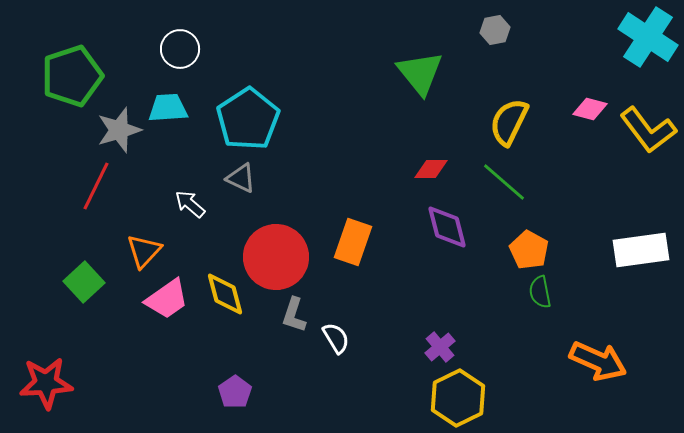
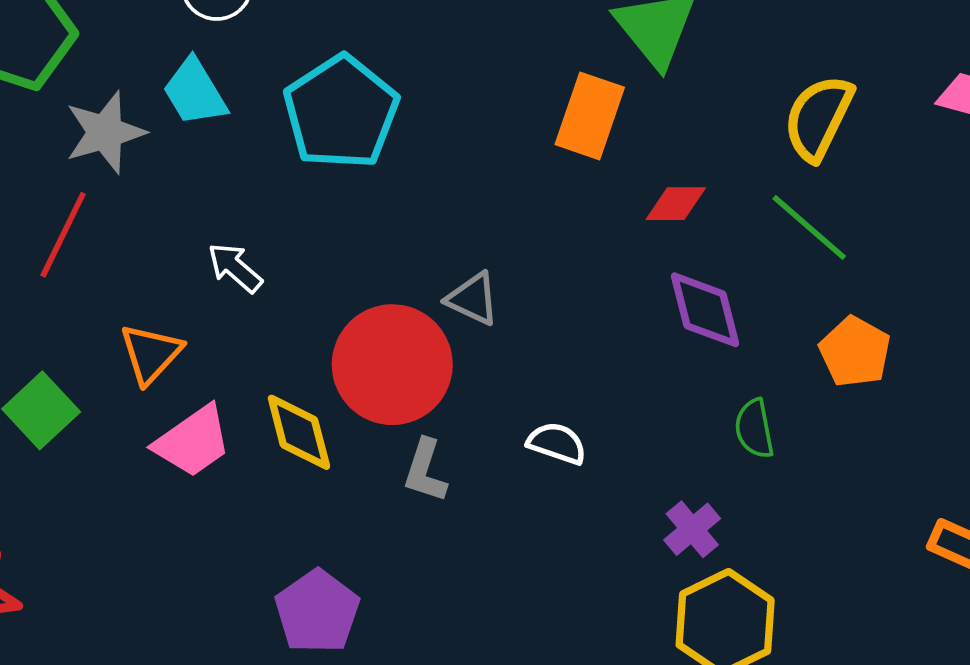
cyan trapezoid: (168, 108) -> (195, 92), turned -117
gray triangle: (241, 178) -> (473, 299), moved
orange rectangle: (353, 242) -> (590, 116), moved
green semicircle: (540, 292) -> (754, 429), moved
white semicircle: (336, 338) -> (557, 443), moved, turned -40
purple pentagon: (235, 392) -> (317, 612), size x1.4

